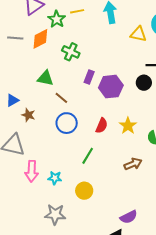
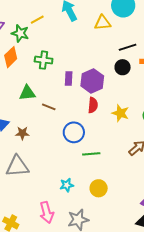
blue circle: (67, 123) -> (74, 132), moved
red semicircle: (102, 126) -> (93, 105), moved
green line: (88, 156) -> (91, 154), turned 72
pink arrow: (32, 171) -> (47, 212), moved

